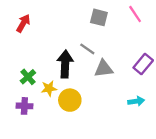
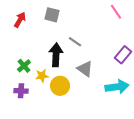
gray square: (99, 17) -> (52, 15), moved
gray triangle: (104, 69) -> (85, 69), moved, turned 42
cyan arrow: (136, 101) -> (117, 87), size x1.6

